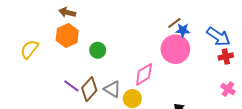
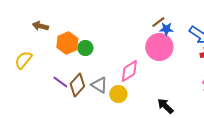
brown arrow: (67, 12) -> (40, 26), moved
orange hexagon: (67, 36) -> (67, 43), moved
yellow semicircle: (29, 49) -> (23, 60), moved

